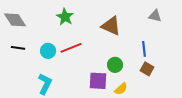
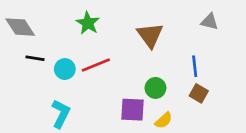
brown triangle: (111, 26) -> (150, 35), turned 30
black line: (18, 48) -> (35, 58), moved

